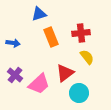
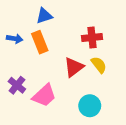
orange rectangle: (51, 37) -> (40, 42), moved
blue arrow: (13, 43) -> (15, 39), moved
red triangle: (65, 73) -> (74, 67), moved

